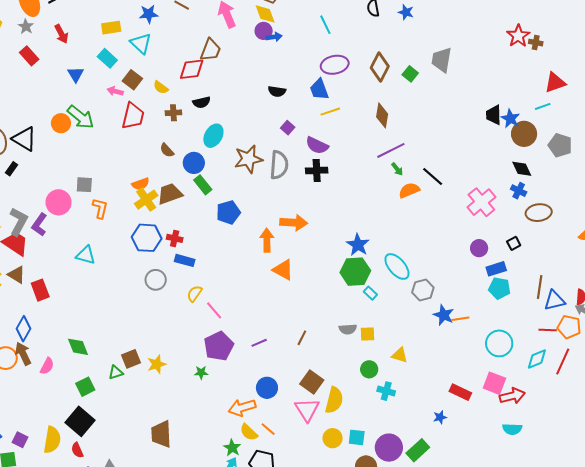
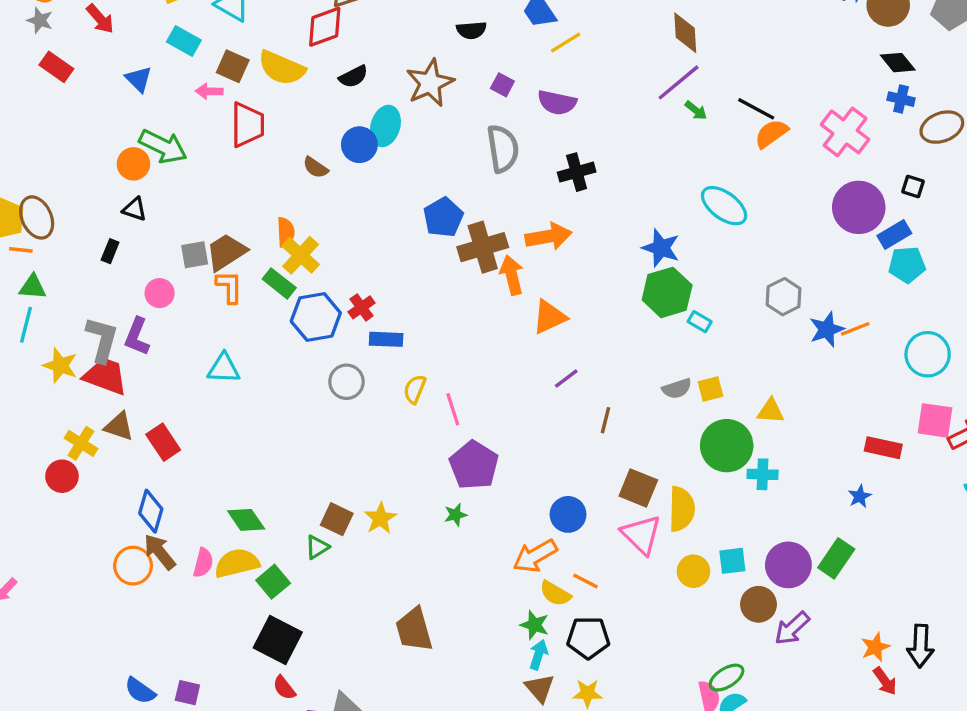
yellow semicircle: (161, 87) -> (282, 68), size x1.8
brown cross: (173, 113) -> (483, 247), moved, size x1.8
brown diamond: (382, 115) -> (685, 33), moved
black triangle: (24, 139) -> (135, 209), moved, size x0.6
brown star: (248, 159) -> (430, 83), moved
blue circle: (194, 163) -> (359, 145), moved
black rectangle: (11, 169) -> (110, 251), moved
black cross: (317, 171) -> (577, 172), moved
orange semicircle: (141, 184) -> (286, 232), turned -60
green rectangle: (203, 185) -> (279, 283), moved
orange semicircle: (409, 190) -> (771, 134), moved
brown trapezoid: (170, 194) -> (226, 252), moved
pink circle: (59, 202) -> (160, 293), size x0.7
blue pentagon: (228, 212) -> (443, 217), moved
red cross: (175, 238) -> (362, 307), turned -35
black square: (514, 243) -> (913, 186), turned -32
purple circle: (479, 248) -> (859, 207), size x1.8
cyan ellipse: (397, 266) -> (724, 206), moved
orange triangle: (283, 270) -> (549, 317), turned -40
pink line: (214, 310) -> (453, 409), turned 36
blue star: (444, 315) -> (827, 329), turned -30
purple line: (259, 343) -> (566, 379), moved
brown square: (131, 359) -> (337, 519), turned -30
green circle: (369, 369) -> (727, 446), size x1.8
yellow semicircle: (52, 440) -> (237, 563), moved, turned -100

